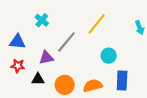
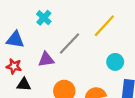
black triangle: (38, 79) -> (24, 84), moved

